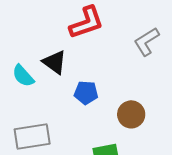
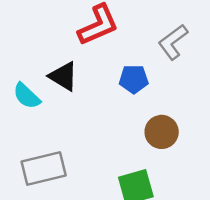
blue pentagon: (86, 93) -> (134, 79), moved

